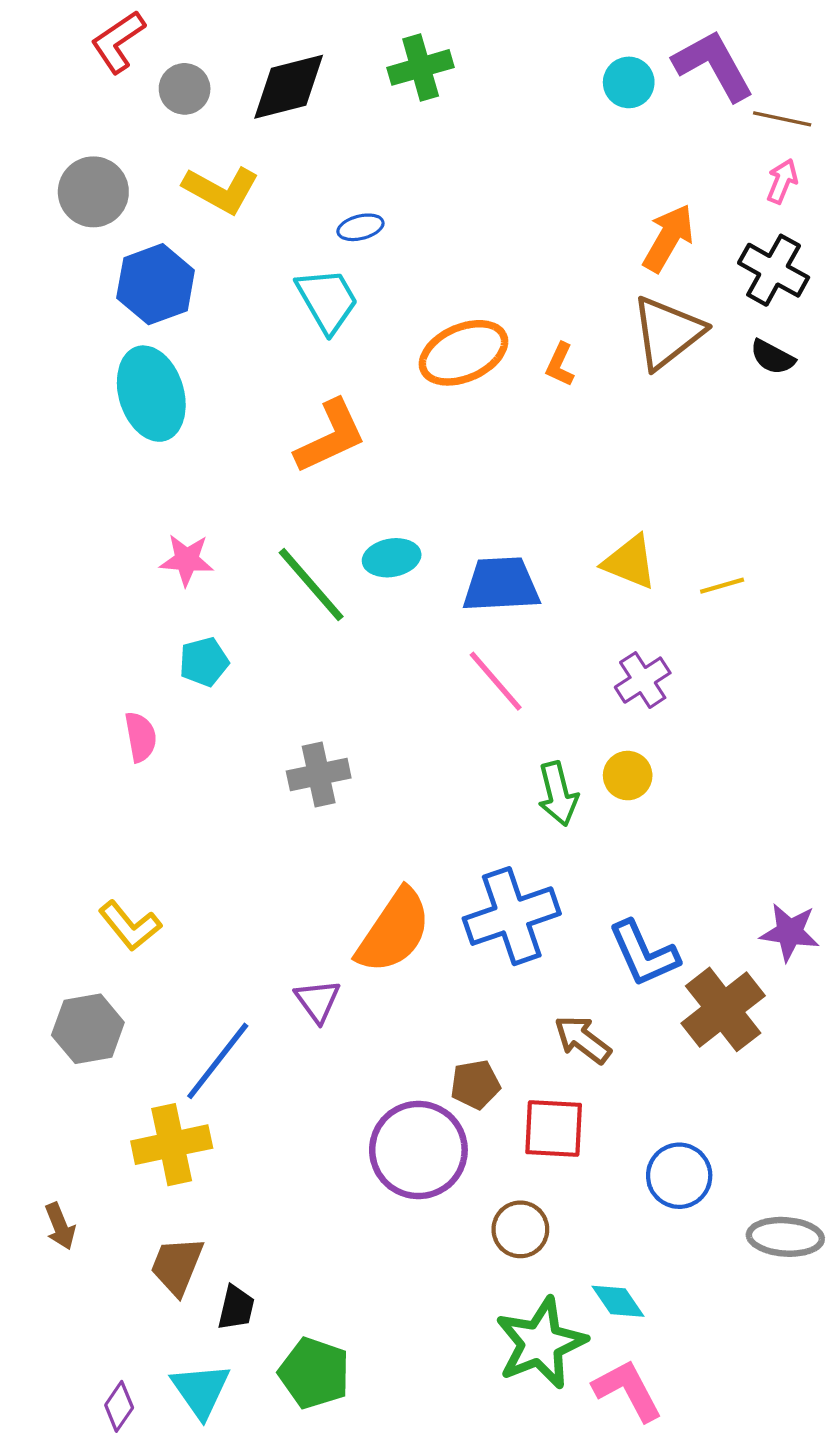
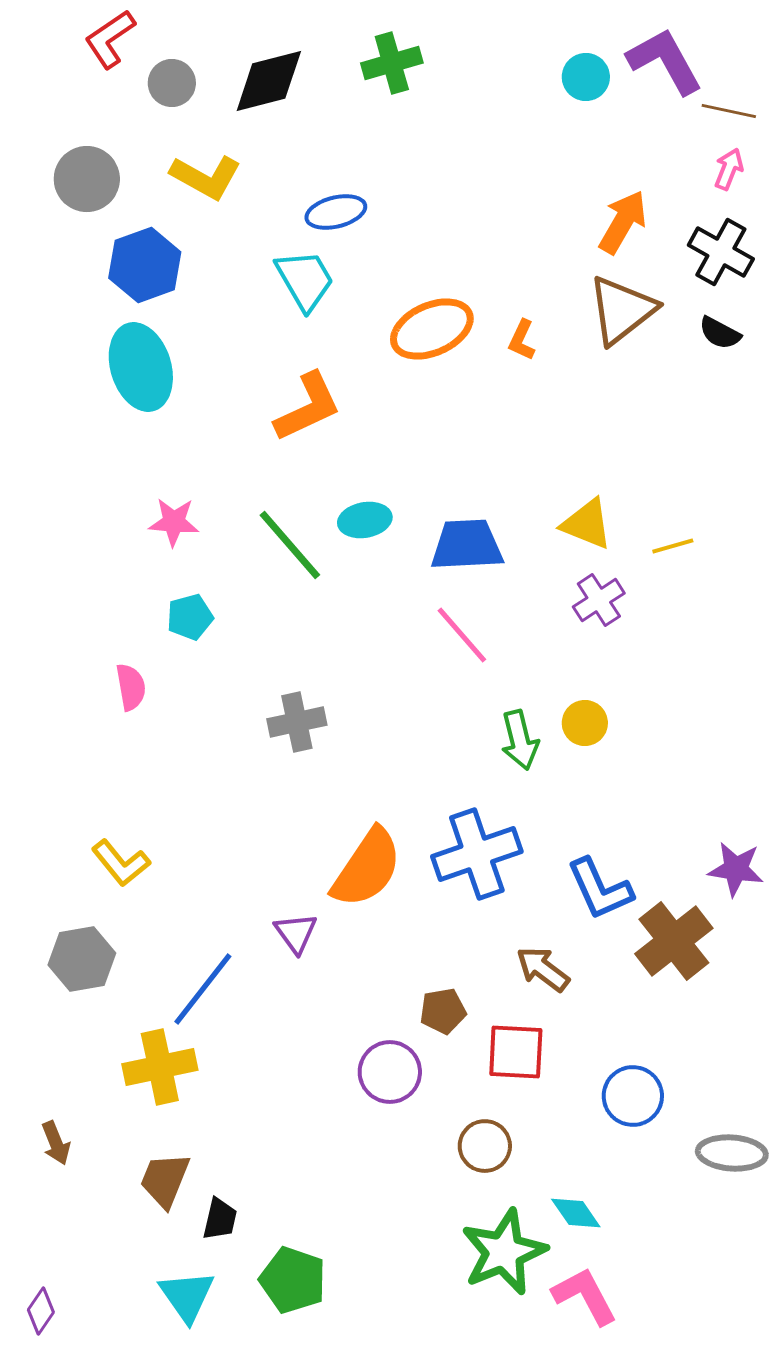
blue ellipse: (360, 227) -> (336, 212), size x1.4
purple cross: (643, 680) -> (599, 600), moved
purple circle: (418, 1150) -> (390, 1072), size x0.7
purple diamond: (119, 1406) -> (41, 1311), moved

